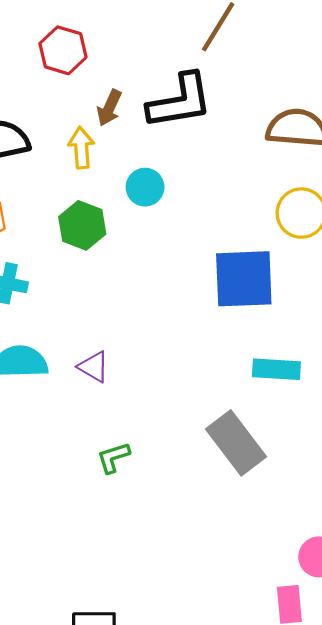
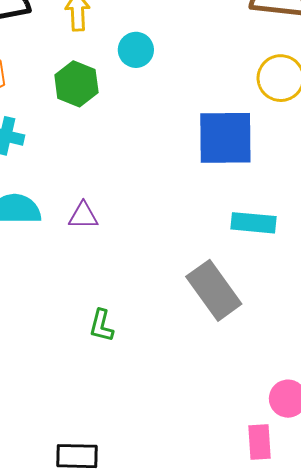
purple triangle: (94, 367) -> (83, 216), turned -32
green L-shape: (113, 457) -> (101, 326), moved, turned -60

